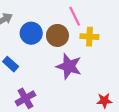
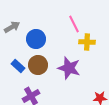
brown circle: (57, 35) -> (38, 65), moved

